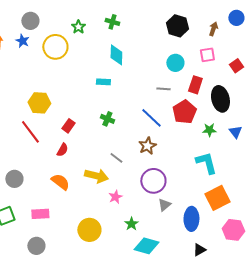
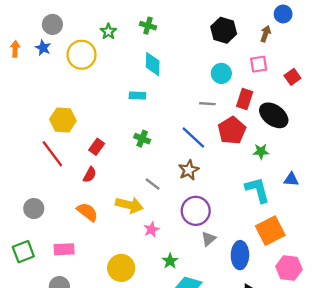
blue circle: (236, 18) -> (283, 14), moved
black ellipse: (220, 99) -> (274, 115), turned -40
blue triangle: (235, 132) -> (291, 179), moved, turned -48

